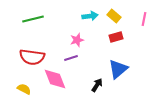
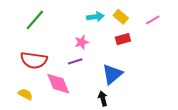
green line: (33, 19) -> (35, 20), turned -35
pink line: (144, 19) -> (153, 20), turned 48
blue triangle: (118, 69) -> (112, 74), moved
black arrow: (97, 85) -> (103, 98), moved, turned -48

